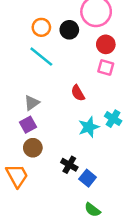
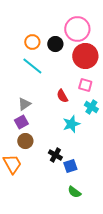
red circle: (106, 44) -> (85, 56), size x1.6
pink square: (106, 67) -> (85, 85), moved
cyan cross: (113, 119) -> (91, 107), moved
blue square: (88, 178) -> (70, 166), turned 32

